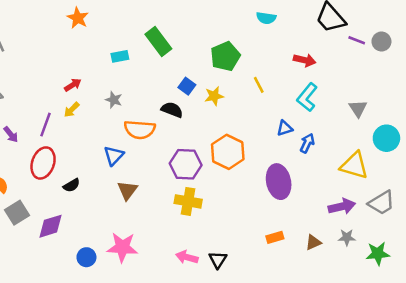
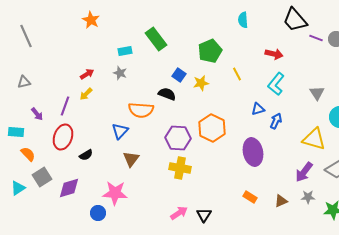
cyan semicircle: (266, 18) -> (243, 20), turned 77
gray star: (114, 100) -> (120, 73), moved
purple arrow: (342, 206) -> (304, 172), turned 140
orange rectangle: (275, 237) -> (250, 197), turned 48
pink star: (122, 247) -> (115, 193), moved
pink arrow: (187, 257) -> (179, 213), turned 132

